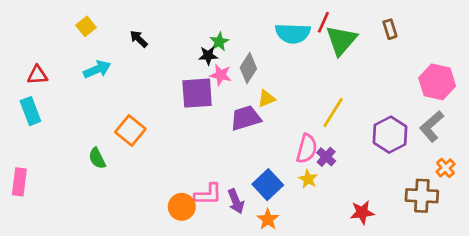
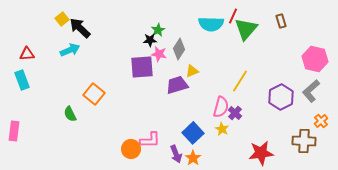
black arrow: (139, 39) -> (80, 28), moved, size x1.6
purple arrow: (236, 201) -> (176, 154), moved
red star: (362, 212) -> (261, 153), size x1.4

